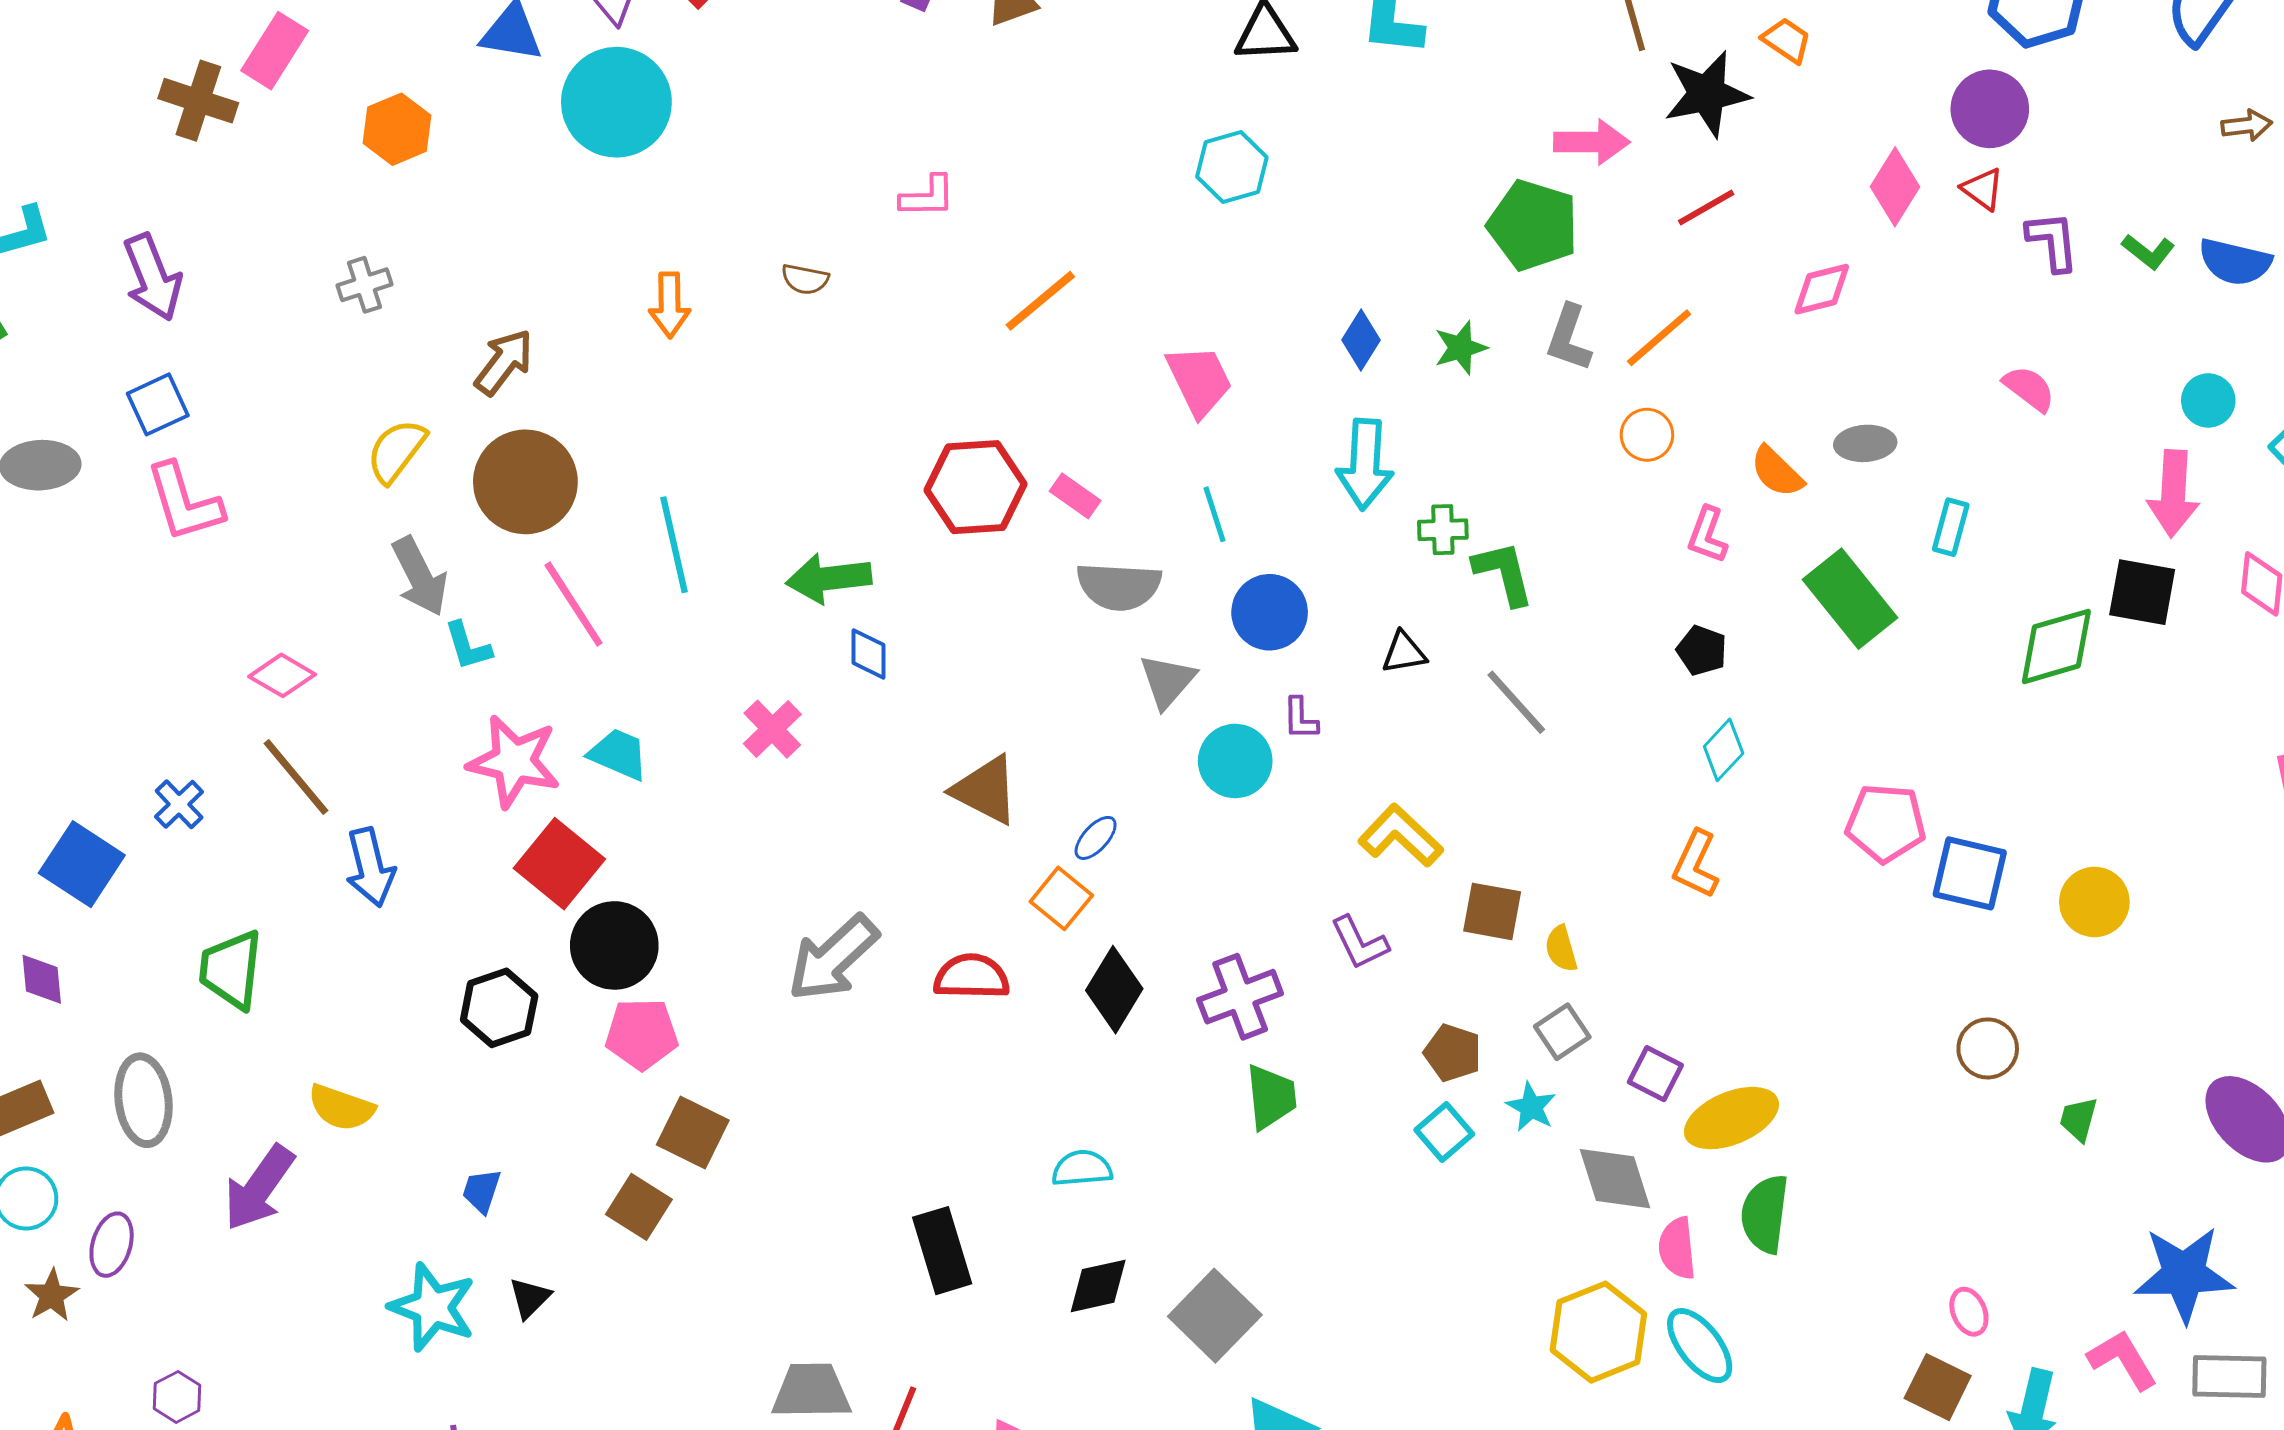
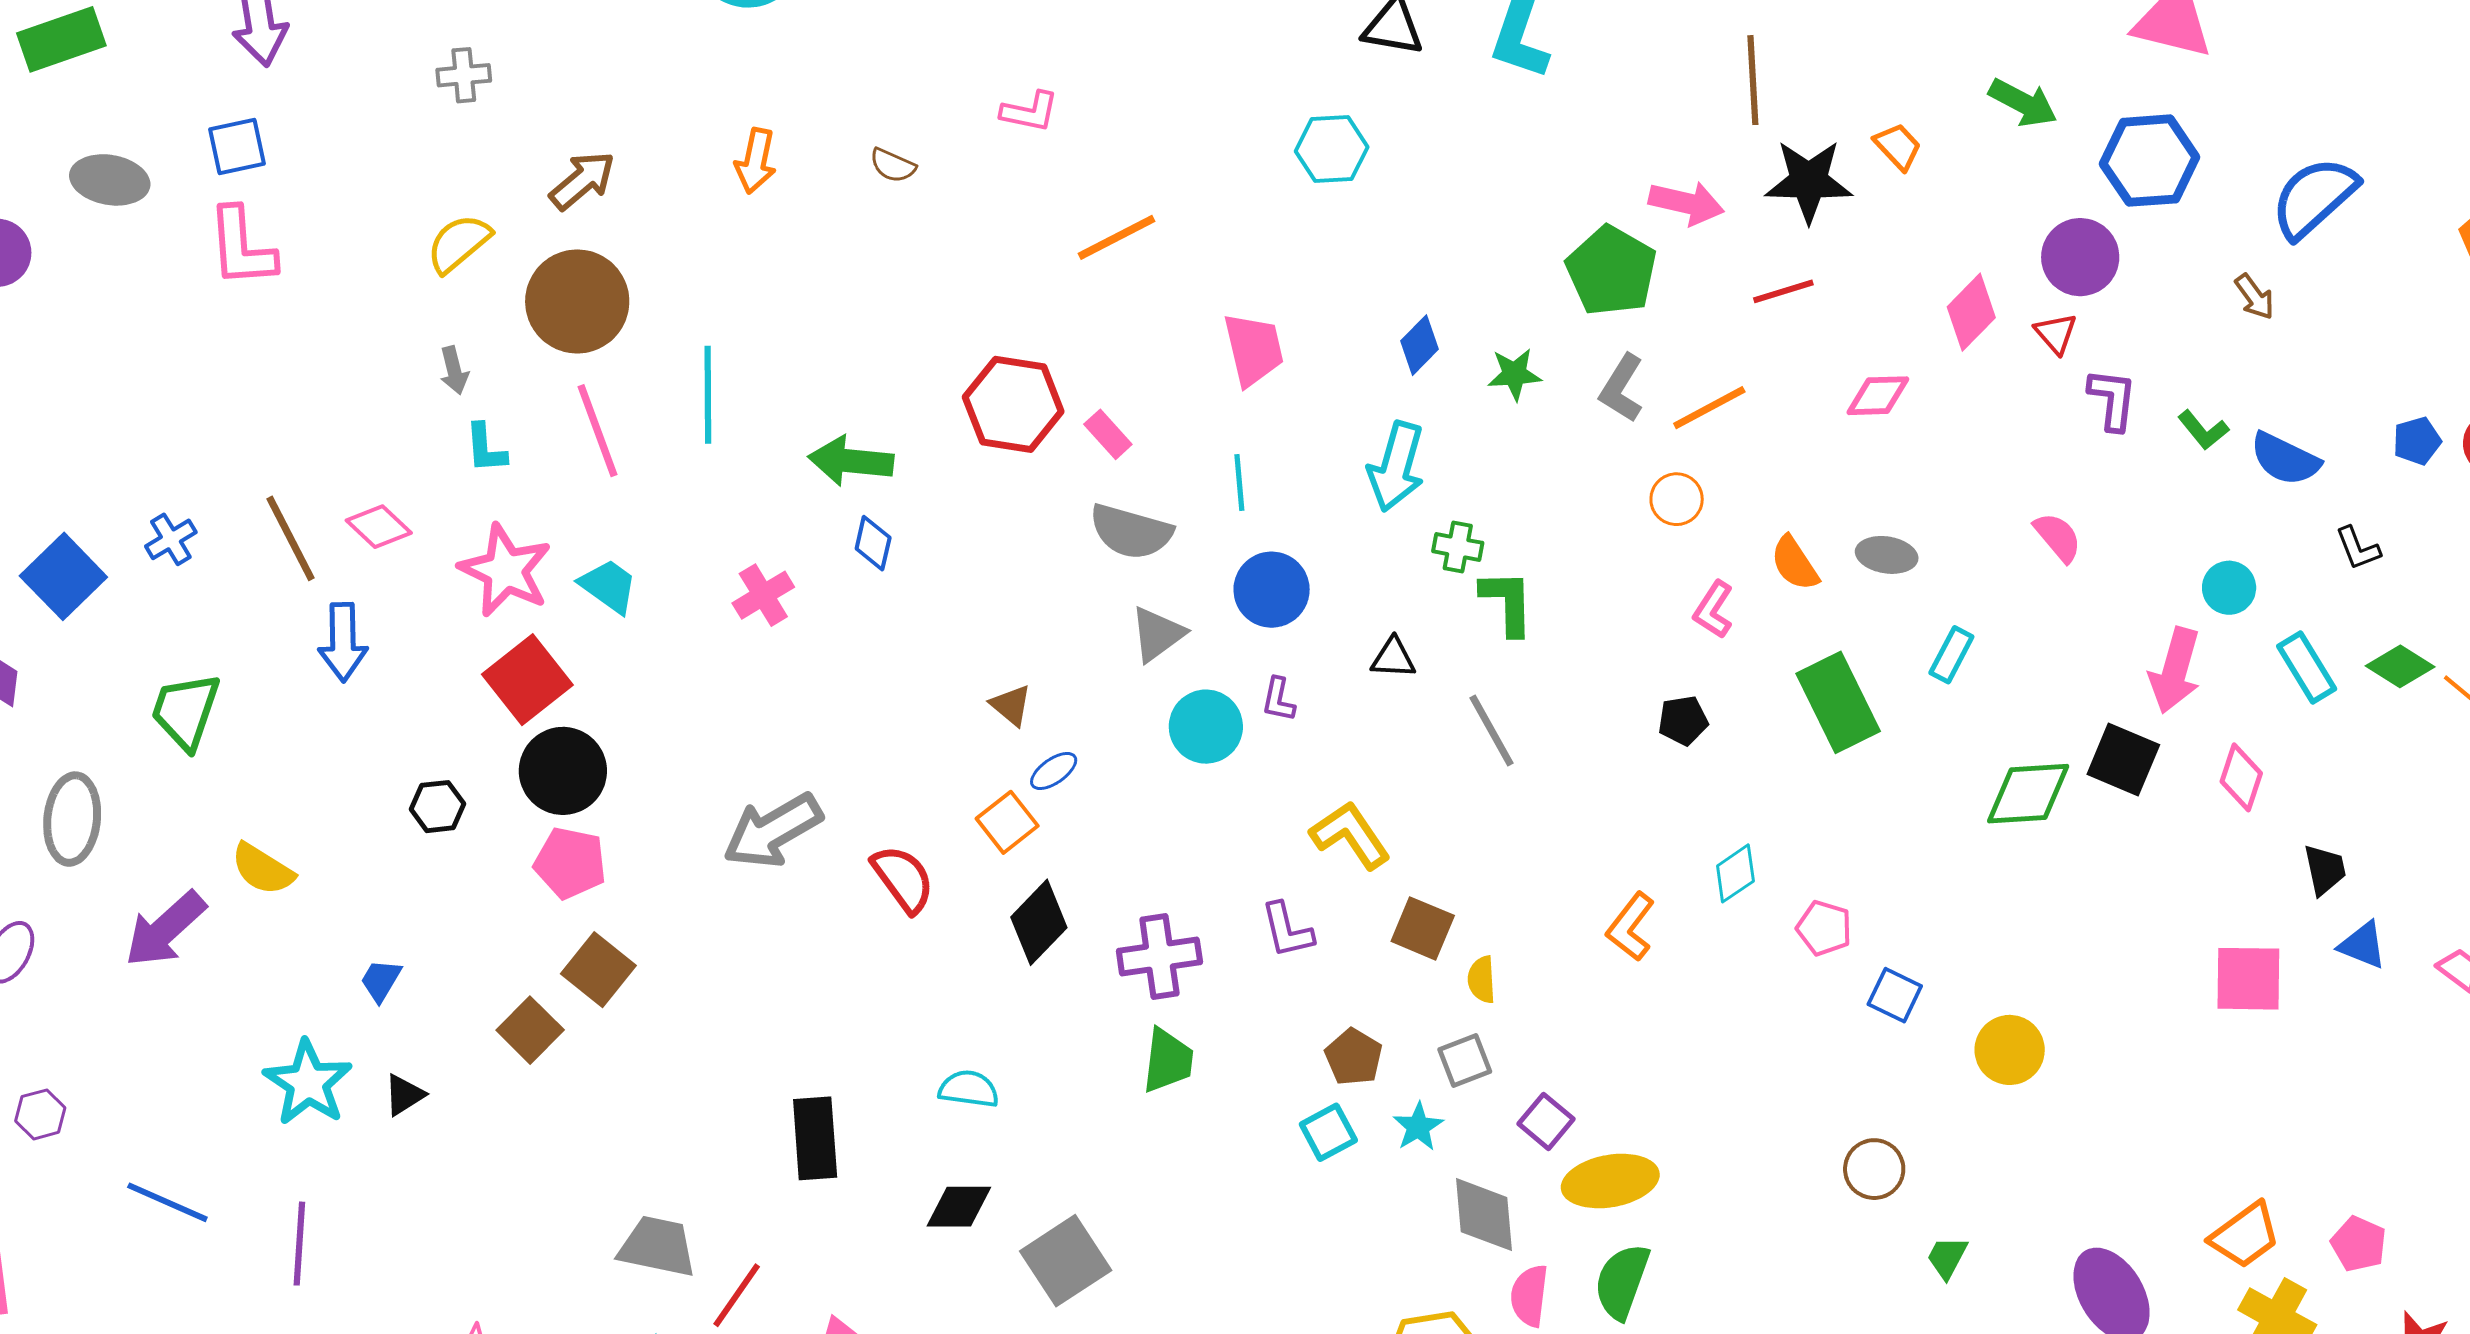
brown arrow: (2247, 125) -> (2254, 297), moved, turned 48
gray arrow: (420, 576) -> (454, 370), size x0.6
black pentagon: (1702, 650) -> (1683, 720), turned 30
pink diamond: (282, 675) -> (379, 527), moved
cyan diamond: (1724, 750) -> (1735, 873), moved
brown triangle: (986, 790) -> (1011, 705), moved, size x0.6
pink pentagon: (1886, 823) -> (1824, 928), size x0.7
blue square: (1970, 873) -> (1895, 995), size x0.7
red semicircle: (972, 977) -> (903, 879), turned 40
black hexagon: (499, 1008) -> (437, 807), size x0.7

